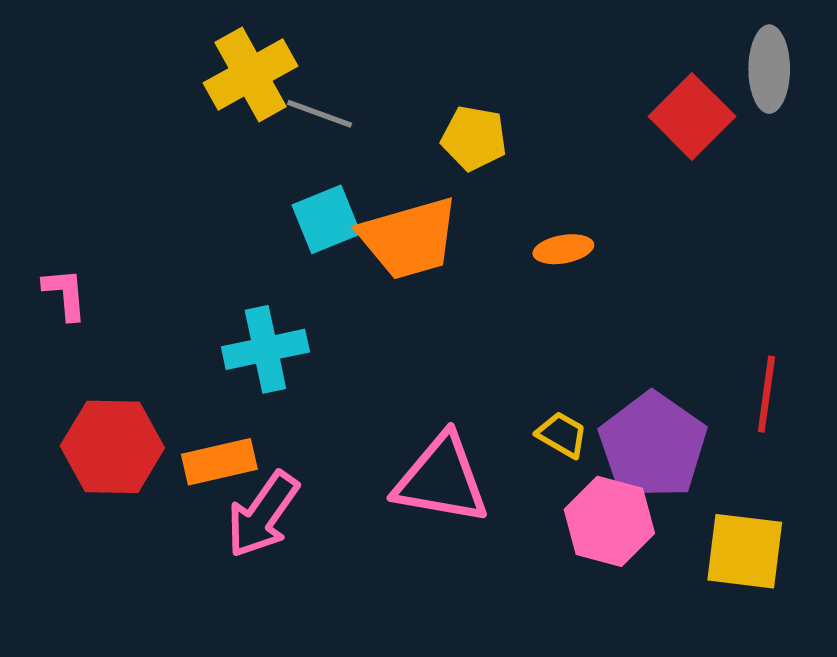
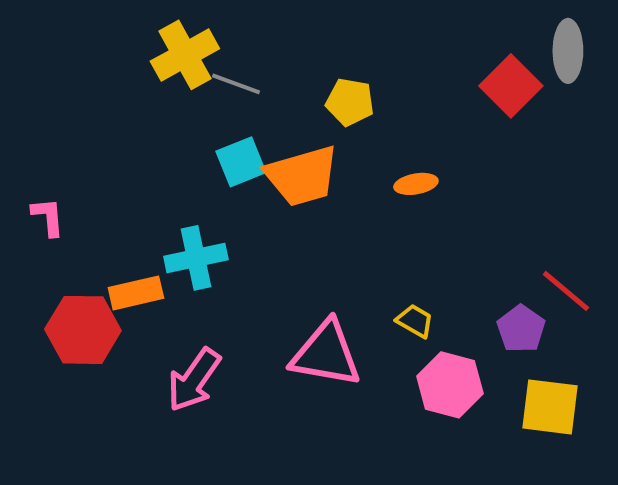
red line: (766, 394) -> (566, 291), turned -58
purple pentagon: (653, 446) -> (521, 329), moved, size x0.6
orange rectangle: (219, 462) -> (136, 293), moved

